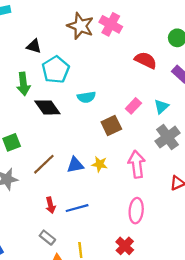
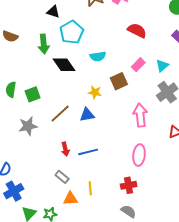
red semicircle: (146, 60) -> (137, 30), moved
yellow star: (100, 164) -> (95, 92), moved
red cross: (125, 246) -> (129, 185), turned 35

